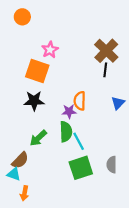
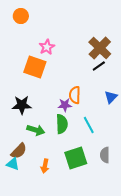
black line: (105, 70) -> (99, 66), turned 48
black star: (34, 101) -> (22, 105), moved
green arrow: (38, 138) -> (36, 130), turned -120
cyan line: (79, 141) -> (89, 125), moved
orange arrow: (24, 193) -> (45, 166), moved

